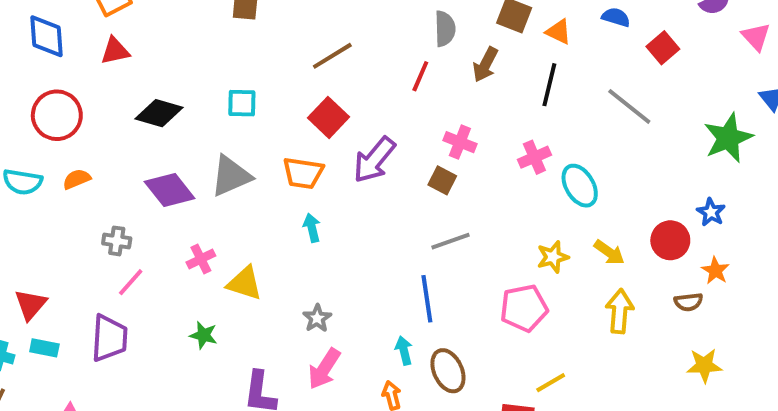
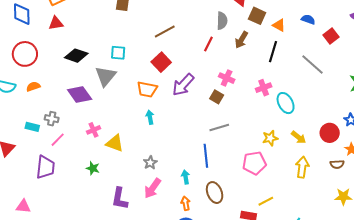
gray triangle: (231, 176) -> (106, 76), moved, turned -30
cyan rectangle: (44, 348) -> (32, 127), moved
cyan arrow: (404, 351) -> (186, 177), moved

